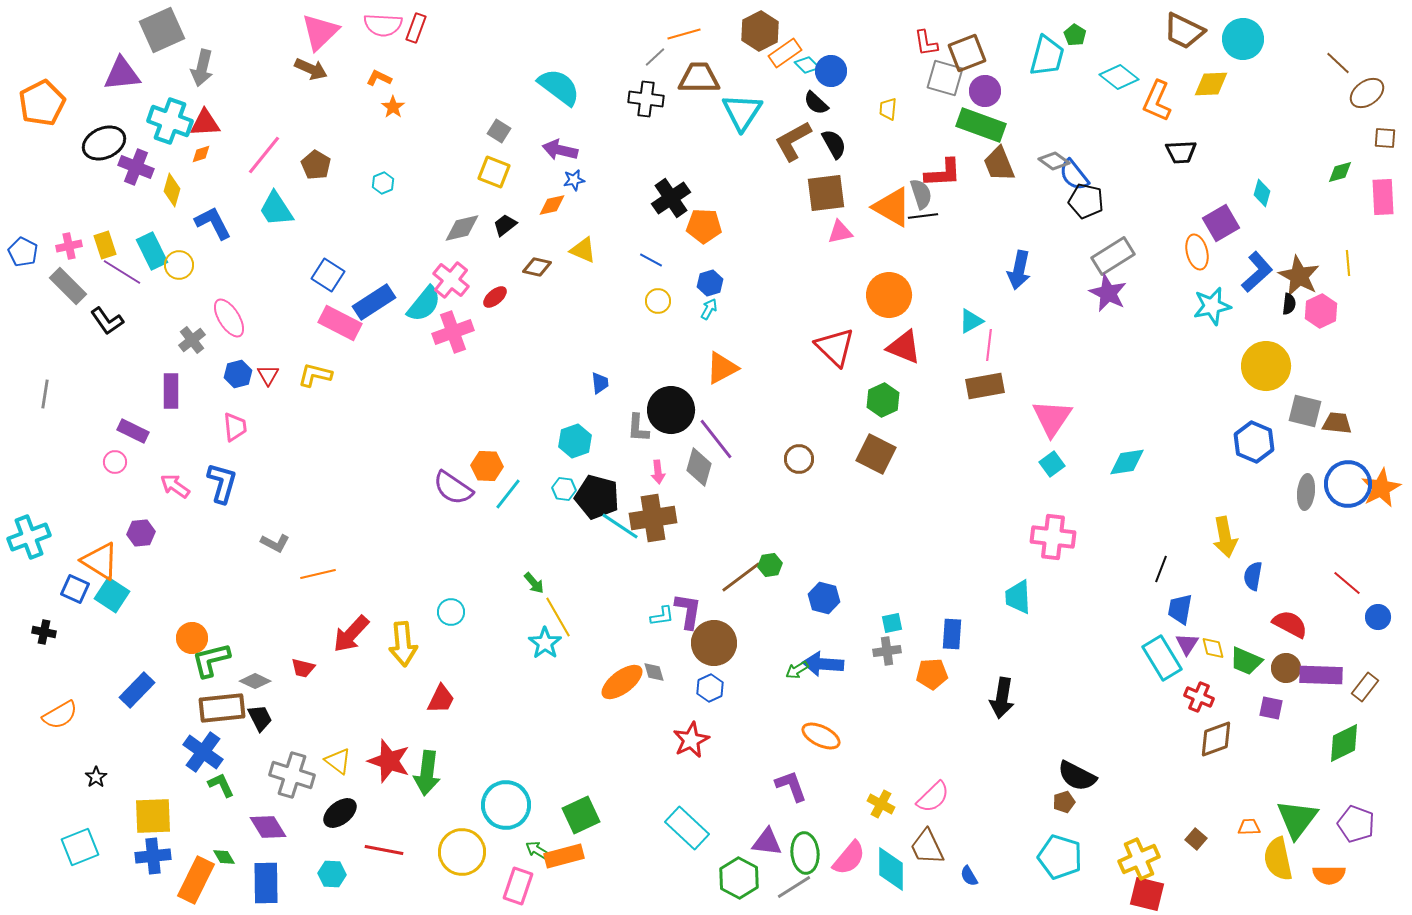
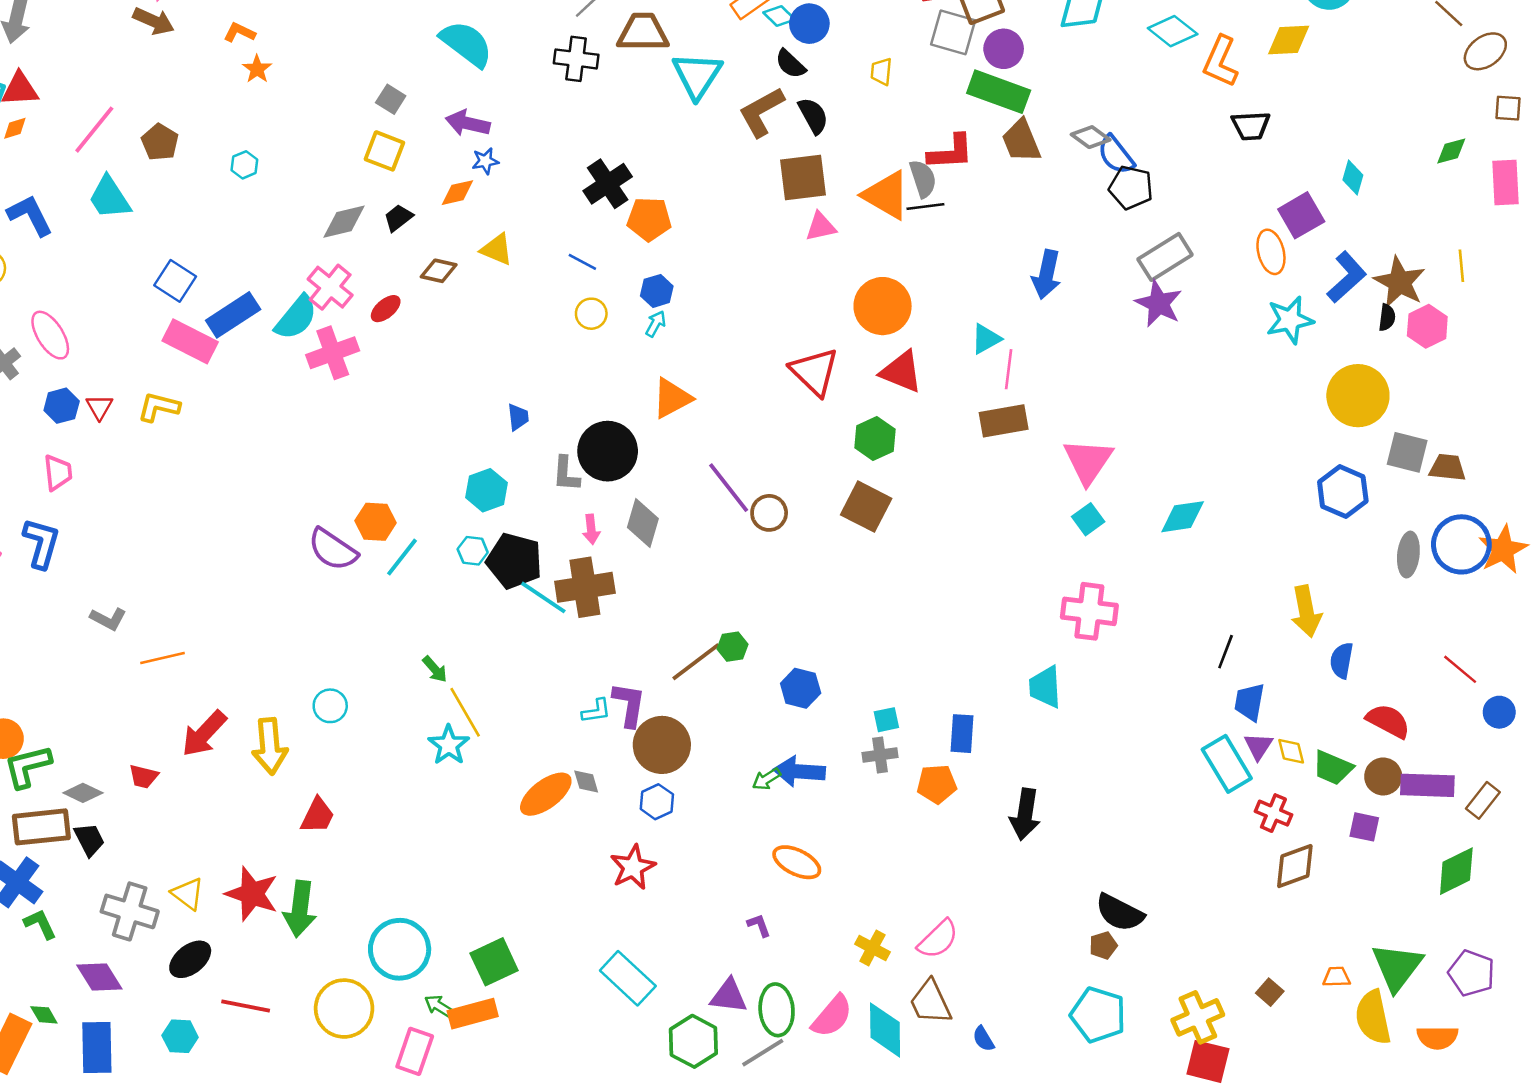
purple line: (716, 439) -> (729, 488), moved
purple L-shape: (791, 786) -> (759, 925), size x0.6

